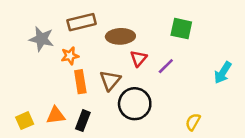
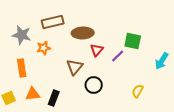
green square: (181, 29) -> (133, 41), moved
orange rectangle: (80, 82) -> (22, 68), moved
black circle: (135, 104) -> (94, 85), size x0.7
yellow semicircle: (193, 122) -> (138, 91), moved

